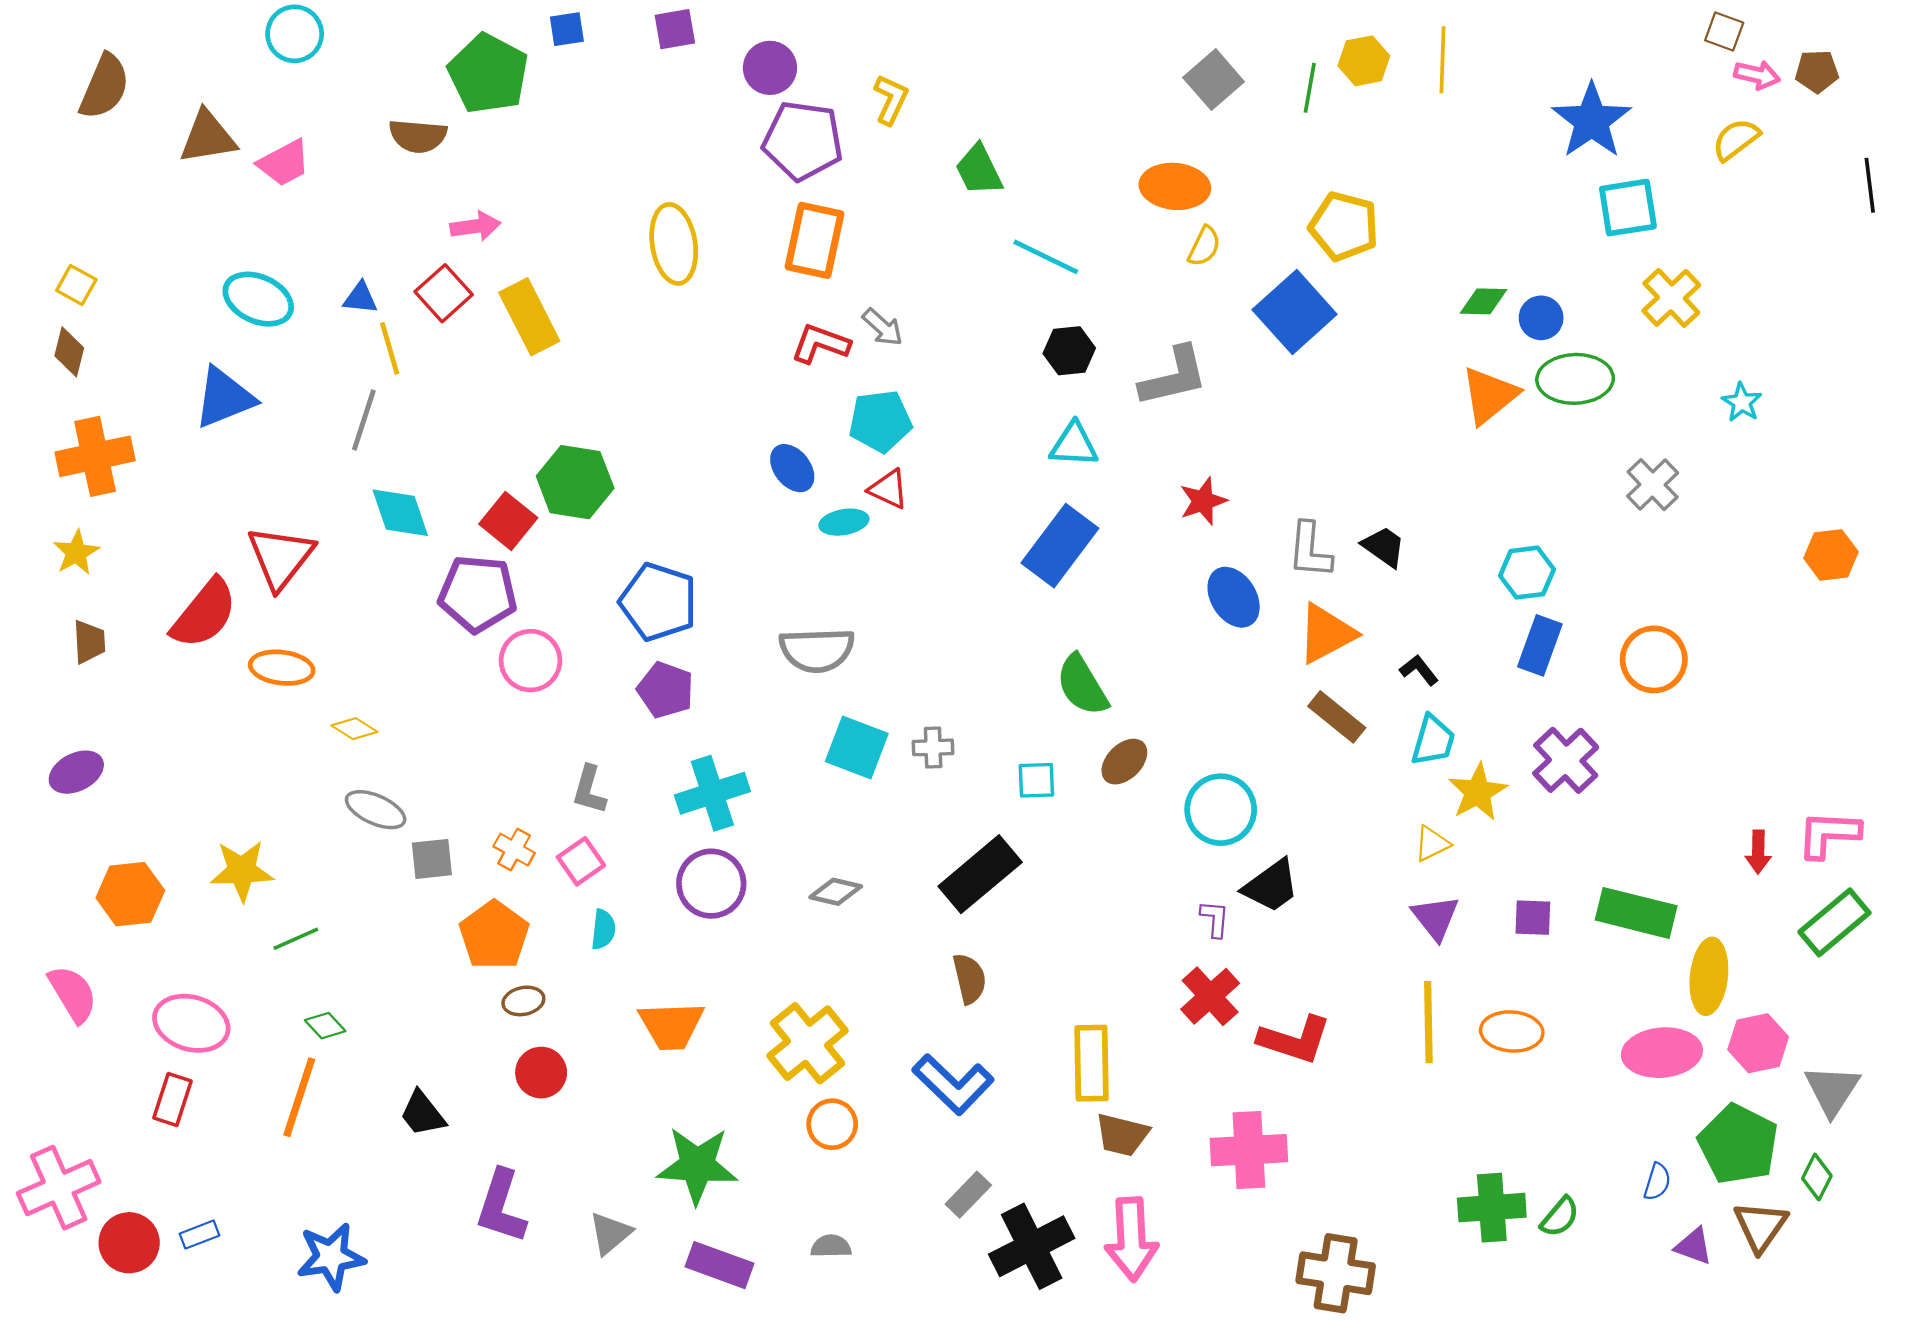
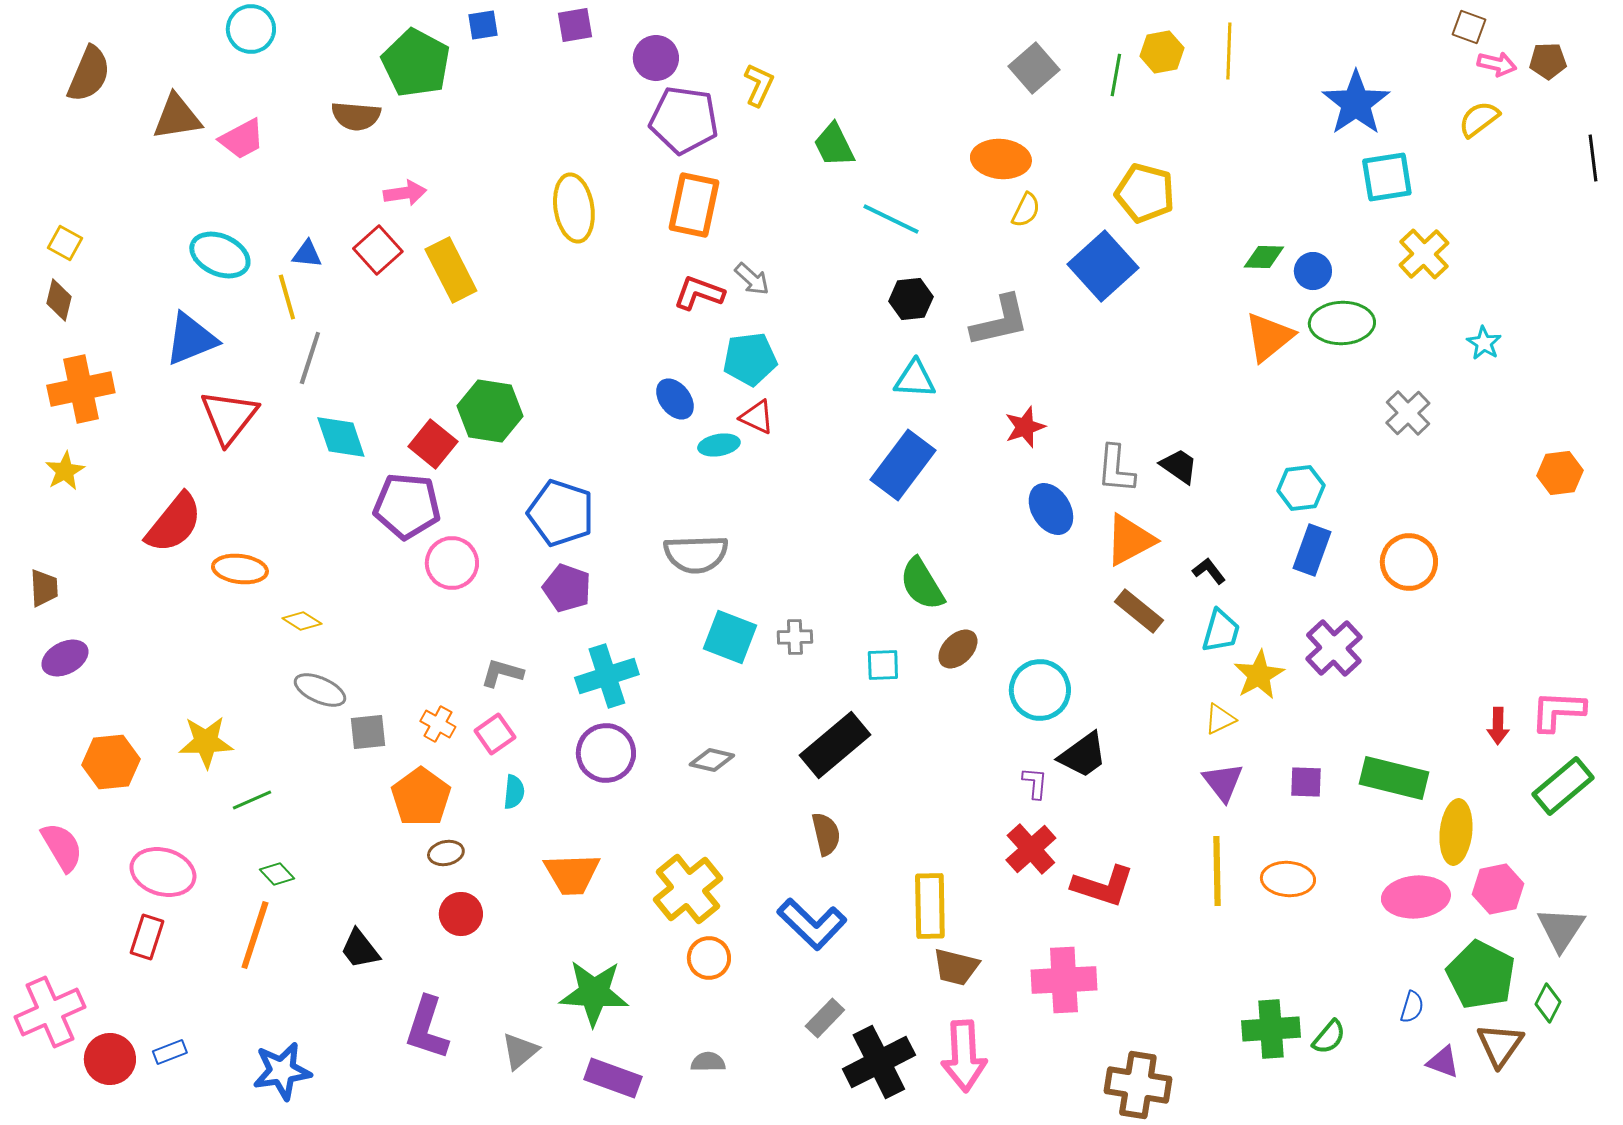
yellow line: (390, 348) -> (287, 297), moved
red triangle: (281, 557) -> (229, 417), moved
brown trapezoid: (89, 642) -> (44, 588), moved
gray L-shape: (589, 790) -> (502, 673), turned 90

